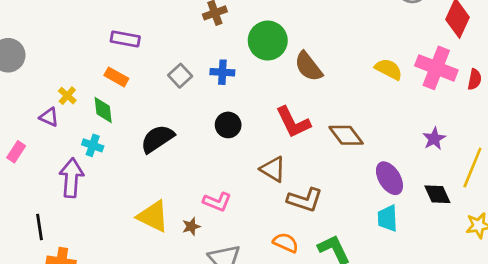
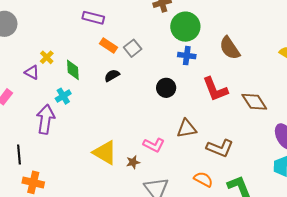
green circle: (268, 41) -> (185, 27), moved
blue cross: (222, 72) -> (187, 56), moved
orange rectangle: (116, 77) -> (109, 46), moved
black semicircle: (157, 139) -> (112, 75), moved, size x0.6
cyan cross: (93, 145) -> (63, 96), turned 35
brown triangle: (273, 169) -> (187, 129), moved, turned -45

